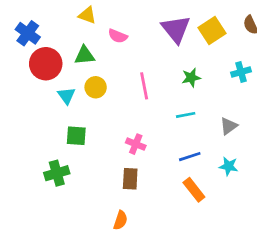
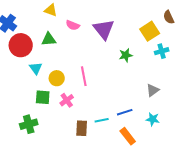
purple triangle: (176, 29) -> (104, 29), moved
yellow square: (212, 30) -> (150, 31), moved
pink line: (144, 86) -> (84, 76), moved
yellow circle: (96, 87) -> (57, 78), moved
cyan line: (186, 115) -> (102, 120), moved
pink cross: (136, 144) -> (67, 100), moved, turned 32

